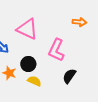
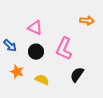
pink triangle: (27, 29) -> (35, 28), size x0.7
black circle: (28, 64) -> (36, 52), moved

